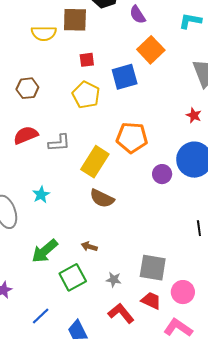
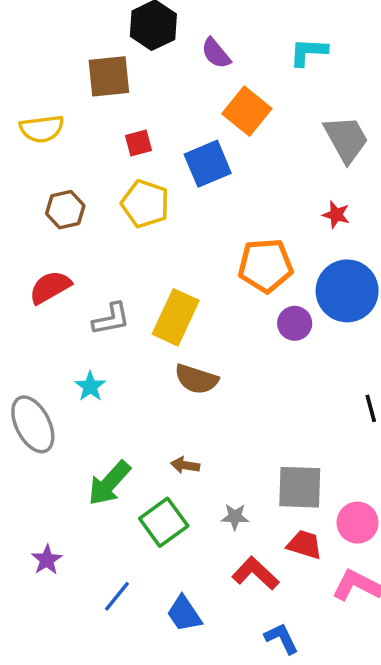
yellow semicircle: (44, 33) -> (42, 129), moved
brown hexagon: (27, 88) -> (65, 210), moved
orange pentagon: (132, 138) -> (265, 265), moved
gray L-shape: (59, 143) -> (111, 319), moved

